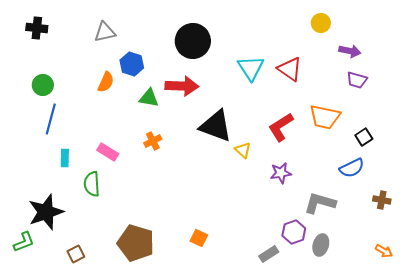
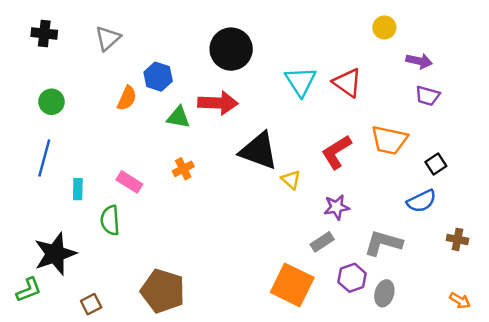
gray triangle: (105, 32) -> (108, 38), moved, turned -30
blue line: (51, 119) -> (44, 158), moved
orange square: (199, 238) -> (292, 285), moved, size x2.0
gray rectangle: (269, 254) -> (322, 242), moved

